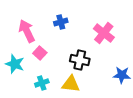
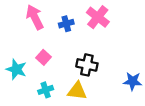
pink arrow: (27, 31) -> (35, 17), moved
pink cross: (104, 33) -> (98, 17), moved

